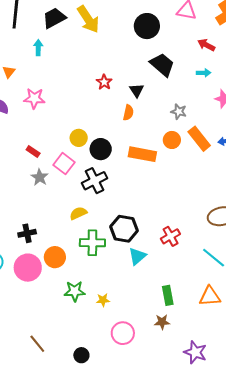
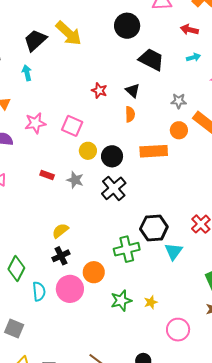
pink square: (64, 164) -> (72, 126), moved
gray star: (40, 177) -> (75, 180), moved
yellow semicircle: (78, 213) -> (60, 231), moved

